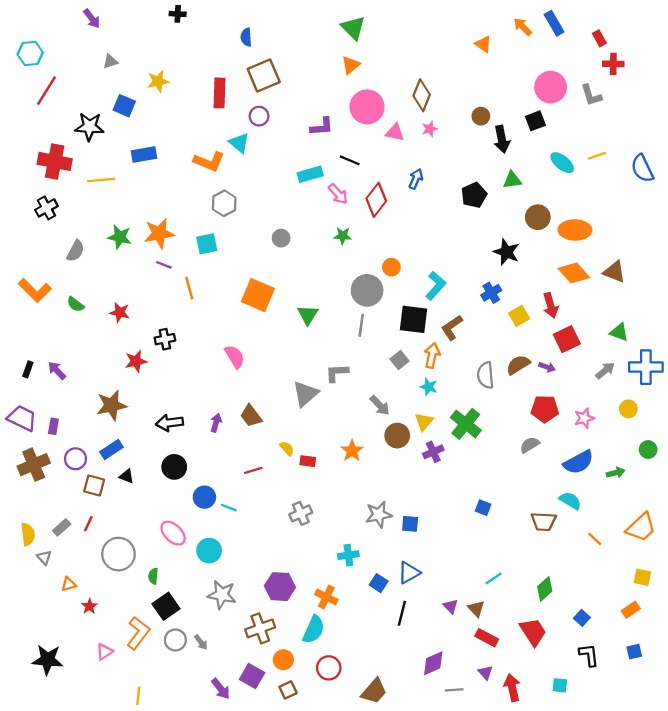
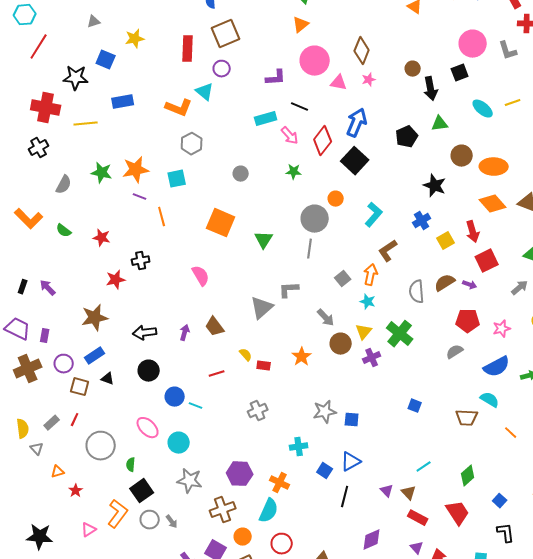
blue arrow: (416, 179) -> (357, 123), size x1.6
black square: (413, 319) -> (355, 161), moved, turned 36

